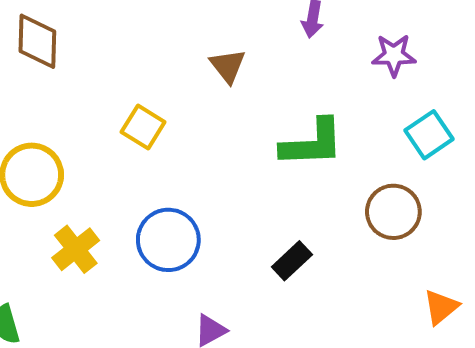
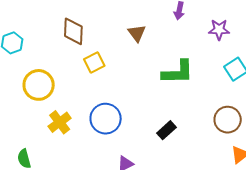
brown diamond: (37, 41) -> (73, 31), moved
yellow square: (143, 127) -> (94, 62), turned 30
brown circle: (393, 212) -> (228, 120), moved

